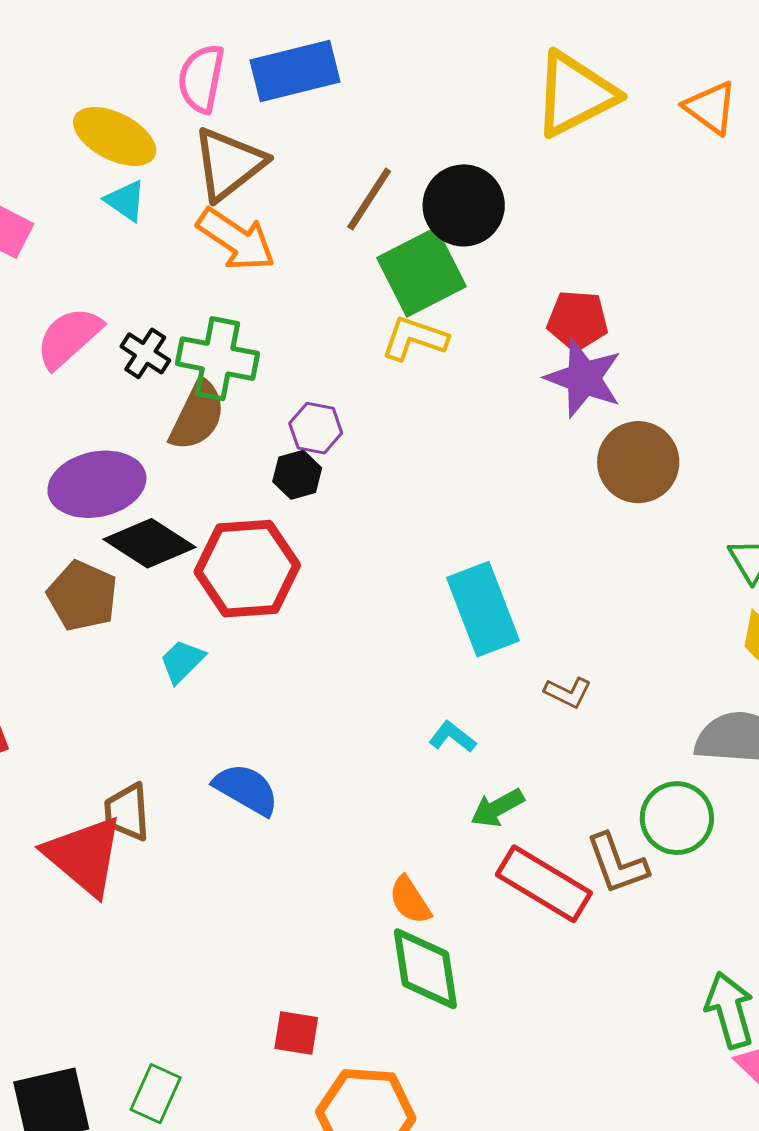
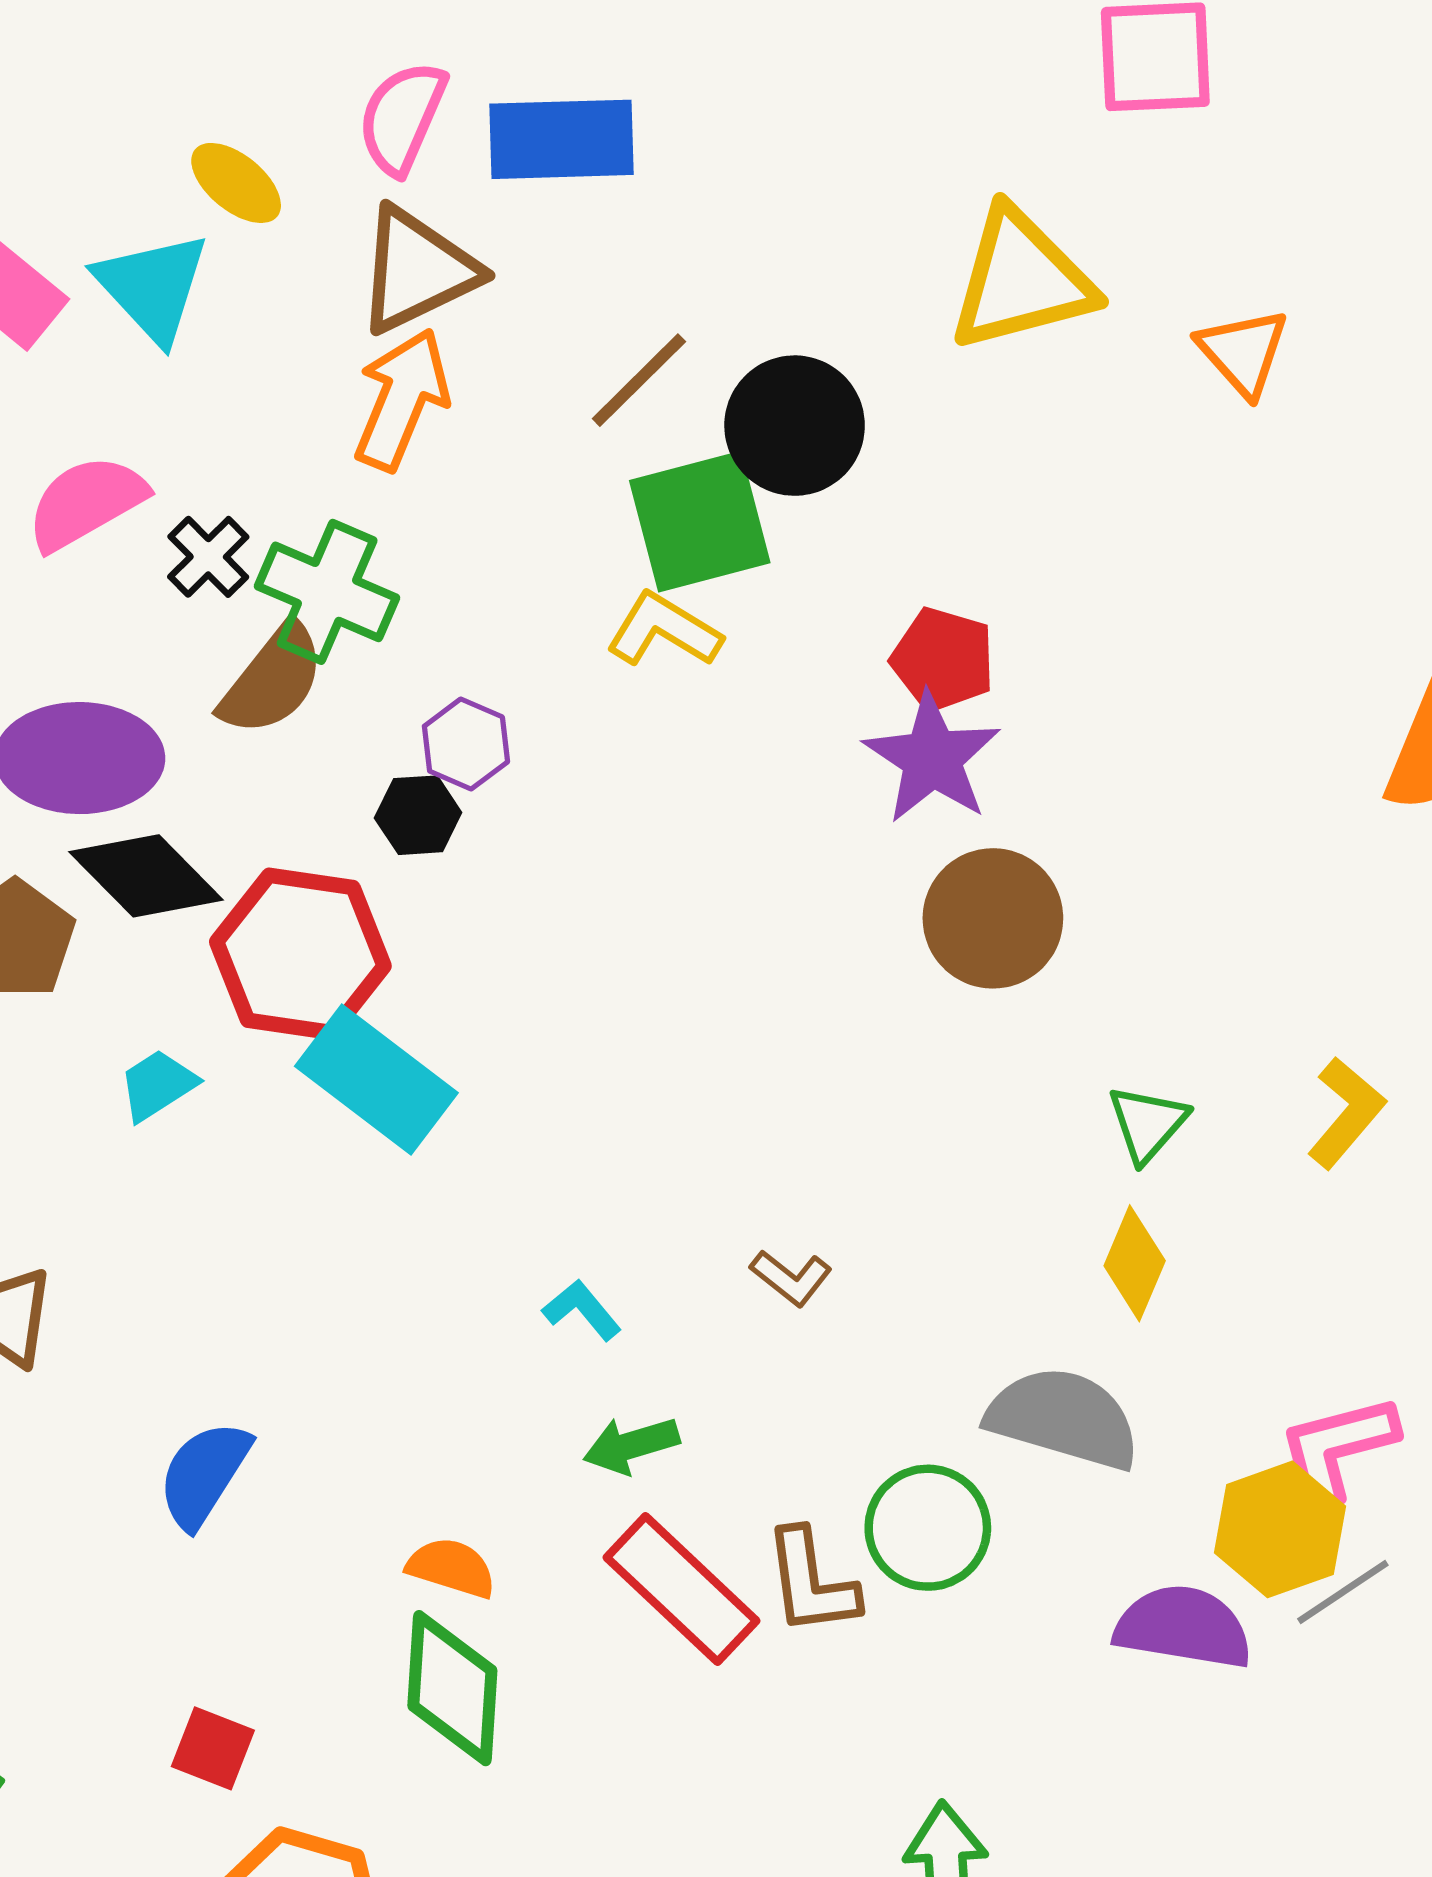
yellow ellipse: (115, 136) -> (236, 183), size x0.7
cyan triangle: (126, 201) -> (153, 287), moved, size x1.6
orange arrow: (236, 239) -> (402, 399), turned -114
cyan rectangle: (483, 609) -> (376, 1079), moved, turned -44
blue semicircle: (246, 789) -> (204, 1474), moved, turned -100
orange semicircle: (410, 900) -> (451, 1568), turned 128

